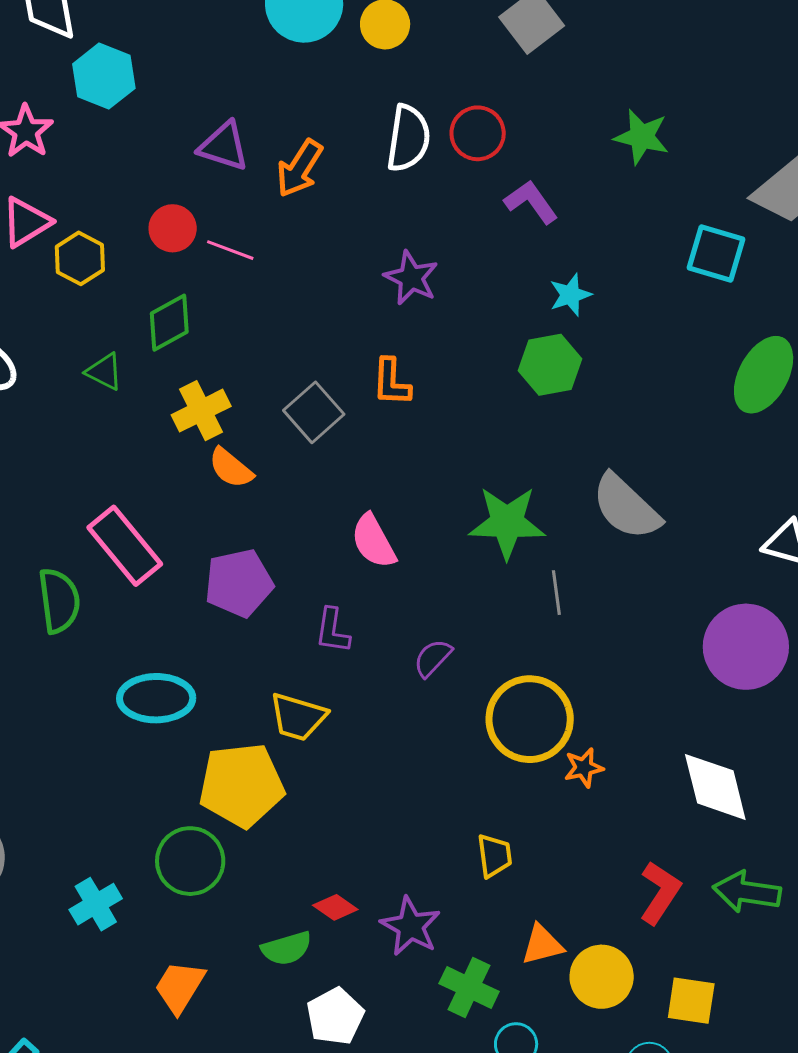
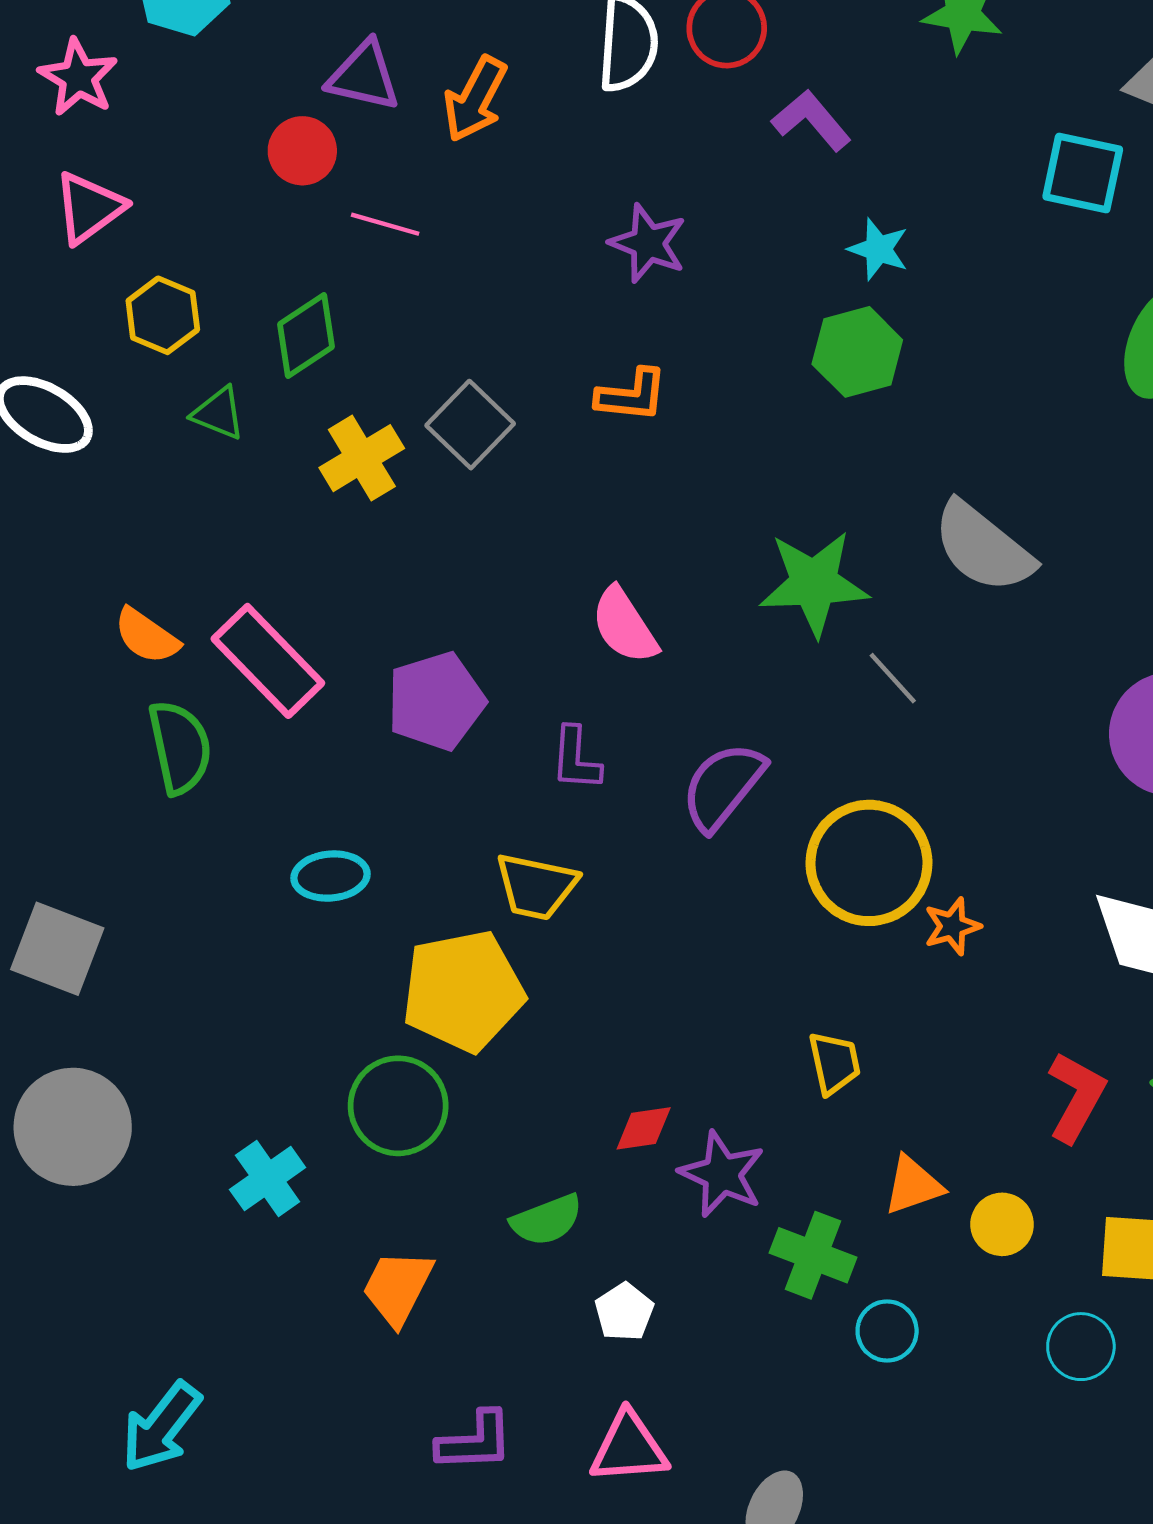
red circle: (173, 228) -> (302, 151), moved
yellow hexagon: (80, 258) -> (163, 315), moved
cyan star: (570, 295) -> (878, 249), turned -30
orange L-shape: (391, 382) -> (632, 395), turned -82
gray square: (314, 412) -> (470, 425), moved
orange semicircle: (231, 468) -> (147, 636), moved
gray line: (556, 593) -> (893, 678), turned -30
purple semicircle: (433, 658) -> (723, 786), size x1.6
cyan ellipse: (156, 698) -> (330, 876), size x0.7
red diamond: (335, 907) -> (644, 1128), moved, turned -39
yellow circle: (602, 977) -> (1002, 1224), size x0.7
white pentagon: (335, 1016) -> (624, 1312), size x0.7

